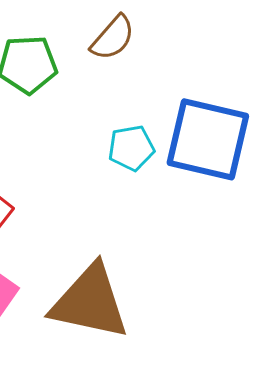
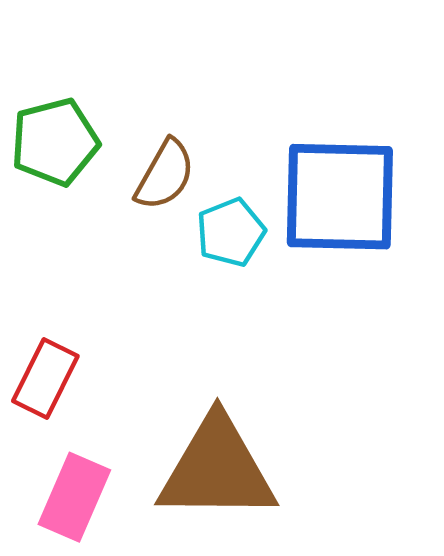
brown semicircle: (113, 38) -> (165, 175), moved

